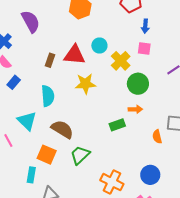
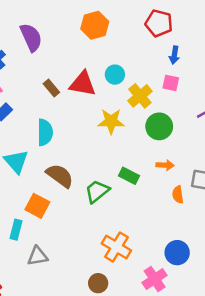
brown rectangle: (50, 60) -> (51, 88), turned -64
yellow star: (85, 84) -> (111, 121), moved
orange arrow: (135, 109) -> (165, 165), moved
green rectangle: (117, 125) -> (129, 176), turned 42
green trapezoid: (80, 155) -> (97, 191), moved
blue circle: (150, 175) -> (177, 253), moved

